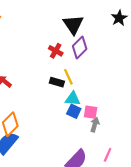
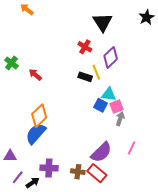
purple diamond: (80, 47) -> (111, 57), moved
cyan triangle: (73, 99) -> (109, 94), moved
pink square: (91, 112) -> (116, 107), turned -32

